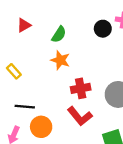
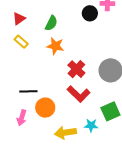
yellow rectangle: (14, 71) -> (21, 42), moved
red cross: (81, 88) -> (76, 69), turned -30

